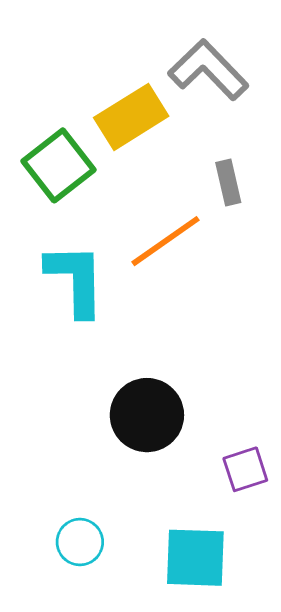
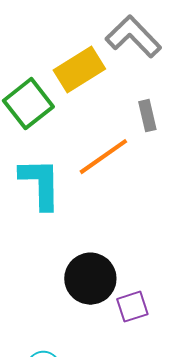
purple square: (245, 469) -> (132, 307), moved

